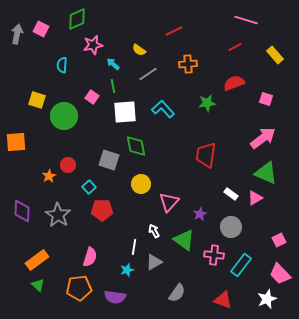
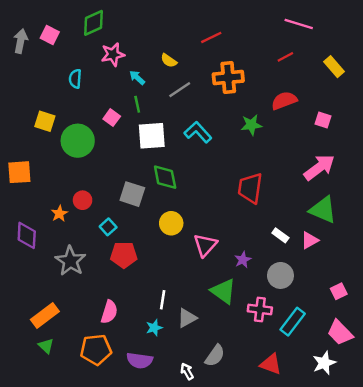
orange cross: (188, 64) -> (228, 78), size x1.4
purple diamond: (22, 211) -> (27, 235), moved
white arrow: (154, 231) -> (187, 371), moved

